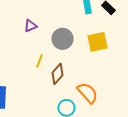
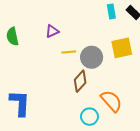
gray circle: (62, 39) -> (92, 57), moved
yellow line: (39, 61) -> (69, 52), moved, turned 64

